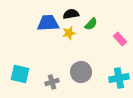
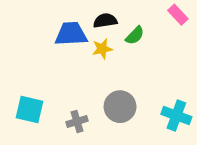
pink rectangle: (120, 39) -> (178, 15), moved
cyan cross: (119, 78) -> (176, 116), turned 30

